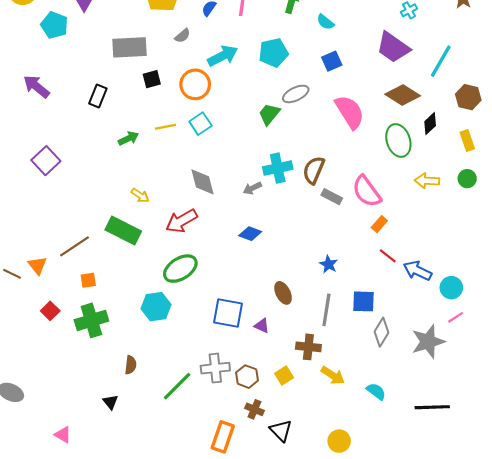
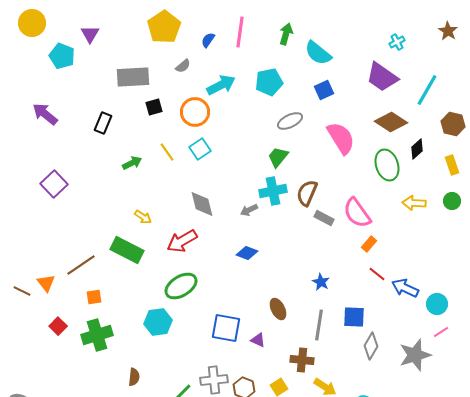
cyan semicircle: (325, 22) -> (318, 53), size x1.6
green trapezoid: (269, 114) -> (278, 157), moved
yellow line: (166, 127) -> (167, 152), turned 66

